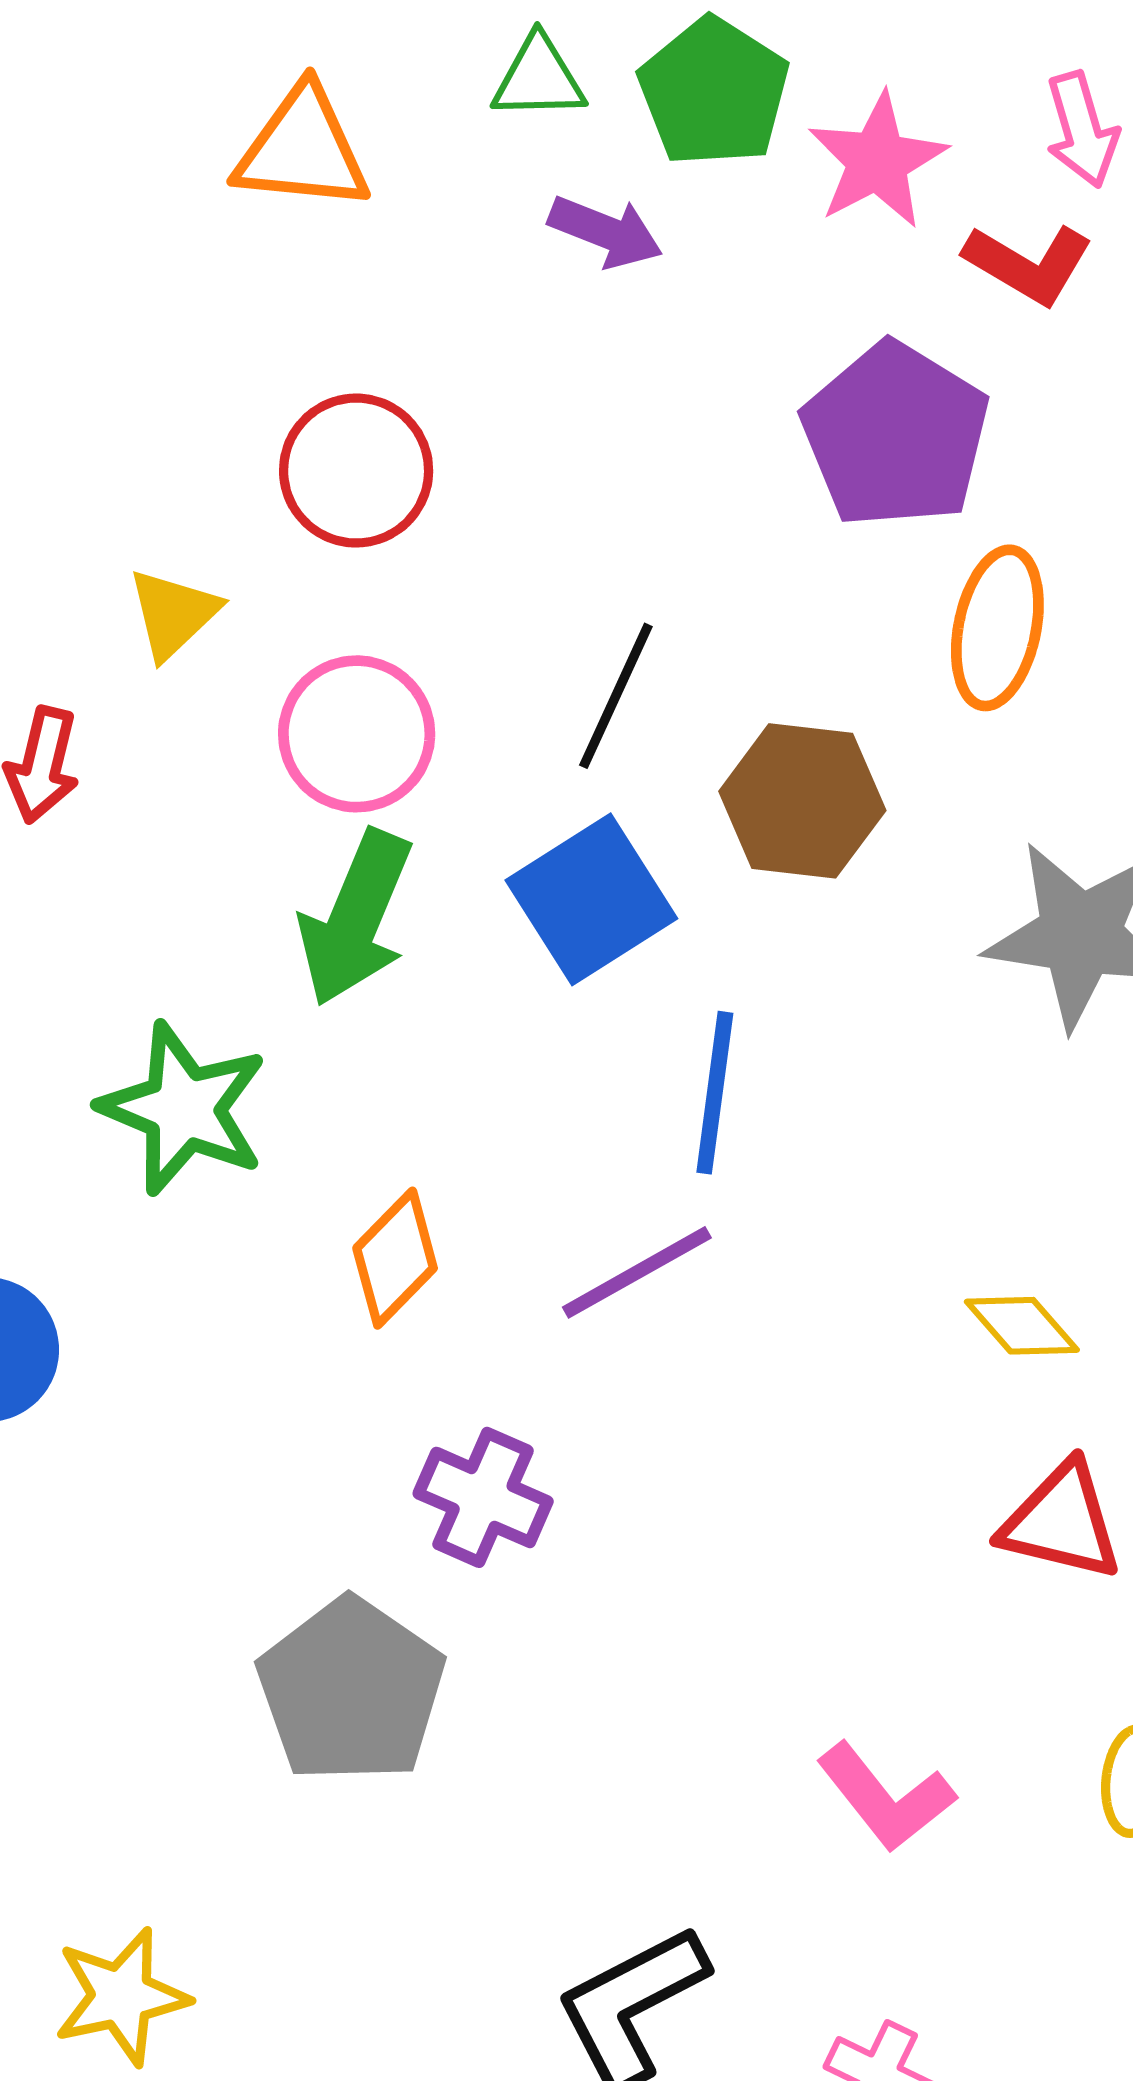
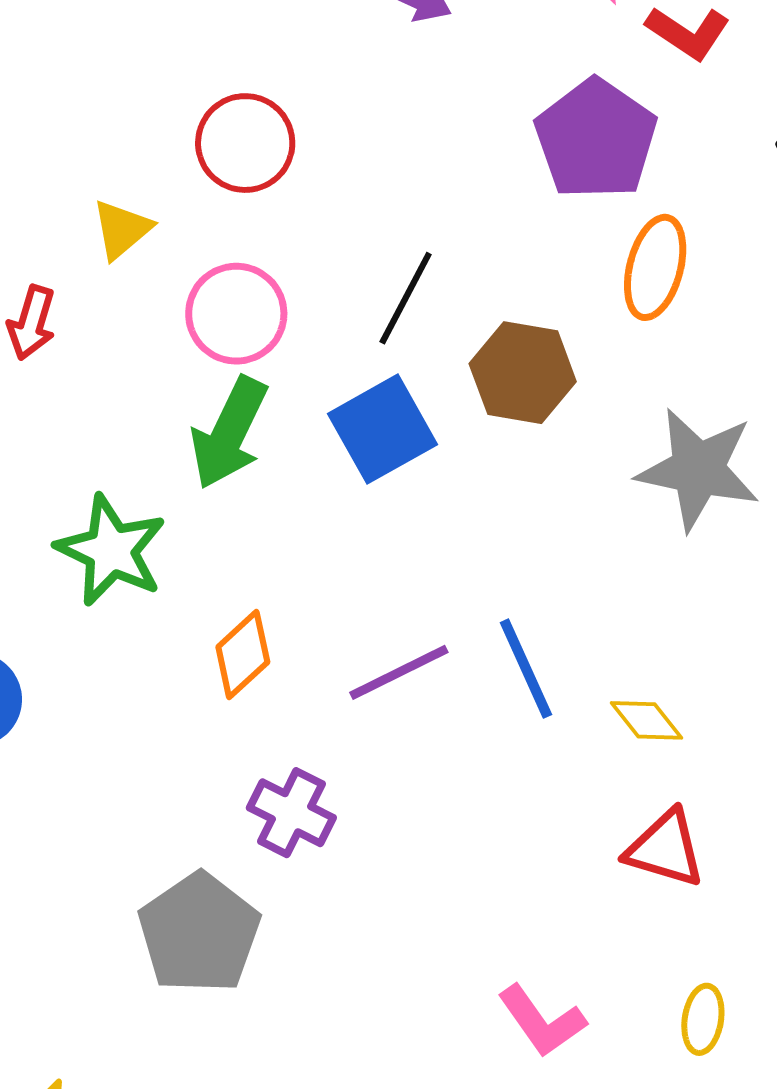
blue line: (715, 1093) -> (526, 669), moved, turned -35

